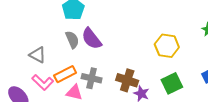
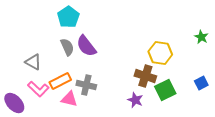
brown cross: (127, 80) -> (145, 76), moved

